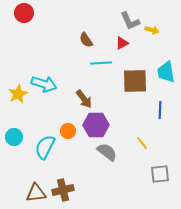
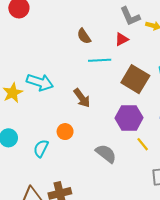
brown square: (135, 81) -> (135, 79), turned 32
purple hexagon: (96, 125) -> (129, 118), moved
cyan semicircle: (45, 147) -> (41, 148), size x0.7

